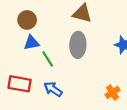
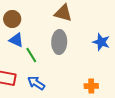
blue triangle: (31, 43) -> (16, 40), turned 35
orange cross: (113, 92) -> (91, 86), turned 32

